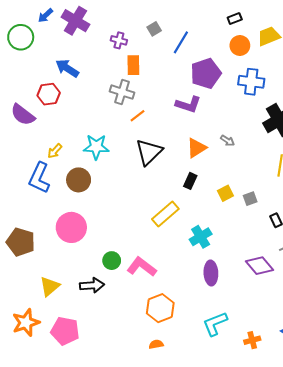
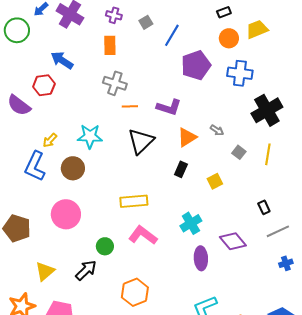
purple cross: (119, 40) -> (114, 15), moved
orange rectangle: (133, 65) -> (110, 45), moved
purple L-shape: (188, 104) -> (169, 107), moved
orange line: (138, 116) -> (130, 106), turned 35
gray square: (250, 199) -> (239, 152), moved, turned -32
yellow rectangle: (165, 214) -> (134, 201), moved, turned 36
purple diamond: (260, 266) -> (233, 241), moved
pink L-shape: (142, 267) -> (143, 235), moved
black arrow: (92, 285) -> (86, 270), turned -40
orange hexagon: (160, 308) -> (135, 292), moved

